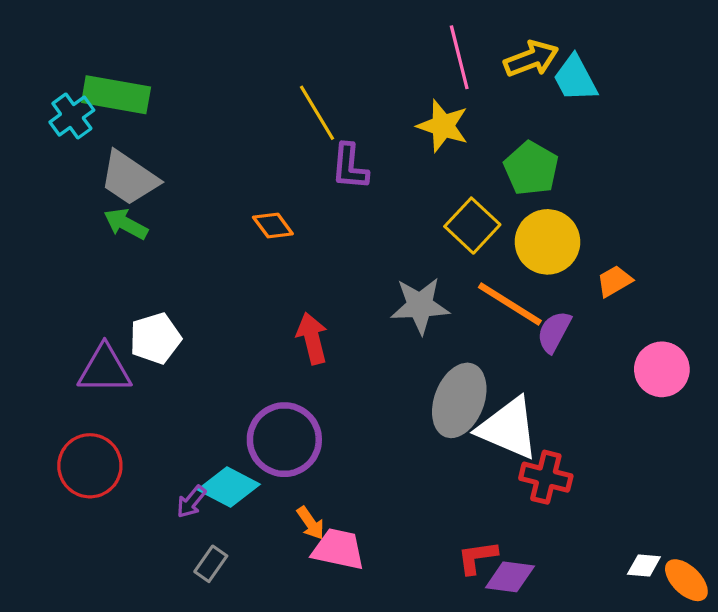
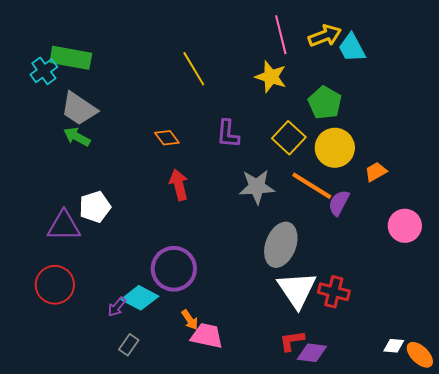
purple L-shape: (350, 167) -> (228, 134), moved
red arrow: (312, 338) -> (179, 185), moved
white triangle: (508, 428) -> (297, 290), moved, turned 33

